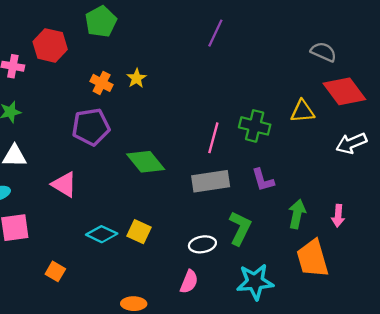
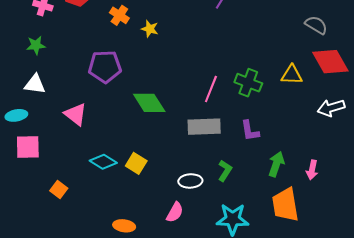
yellow star: (137, 78) -> (150, 29), turned -30
orange cross: (102, 83) -> (119, 15), moved
green L-shape: (240, 228) -> (225, 171), size x0.7

